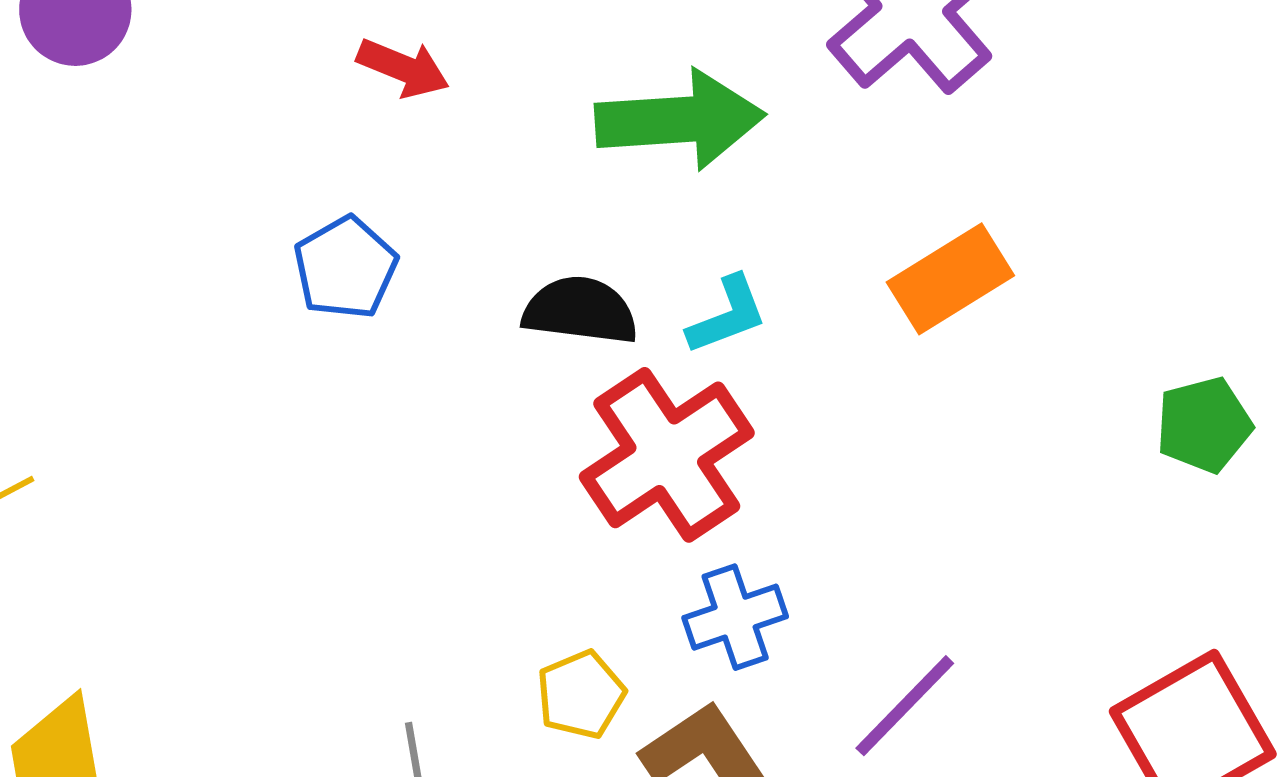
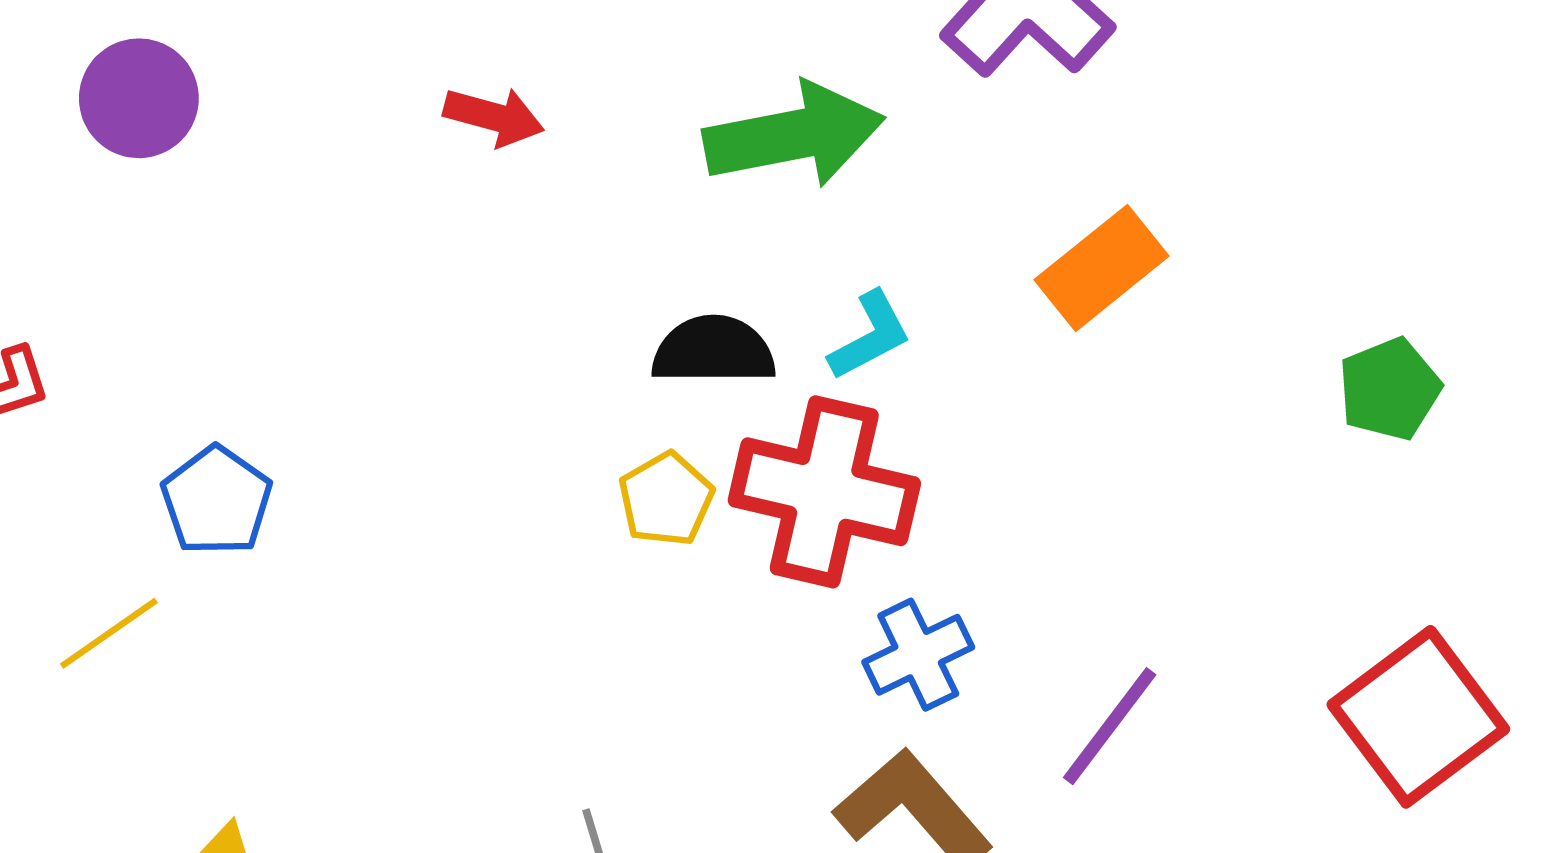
blue pentagon: (345, 268) -> (217, 501), moved
red cross: (667, 455) -> (824, 492), turned -36
yellow pentagon: (581, 695) -> (666, 499), moved

